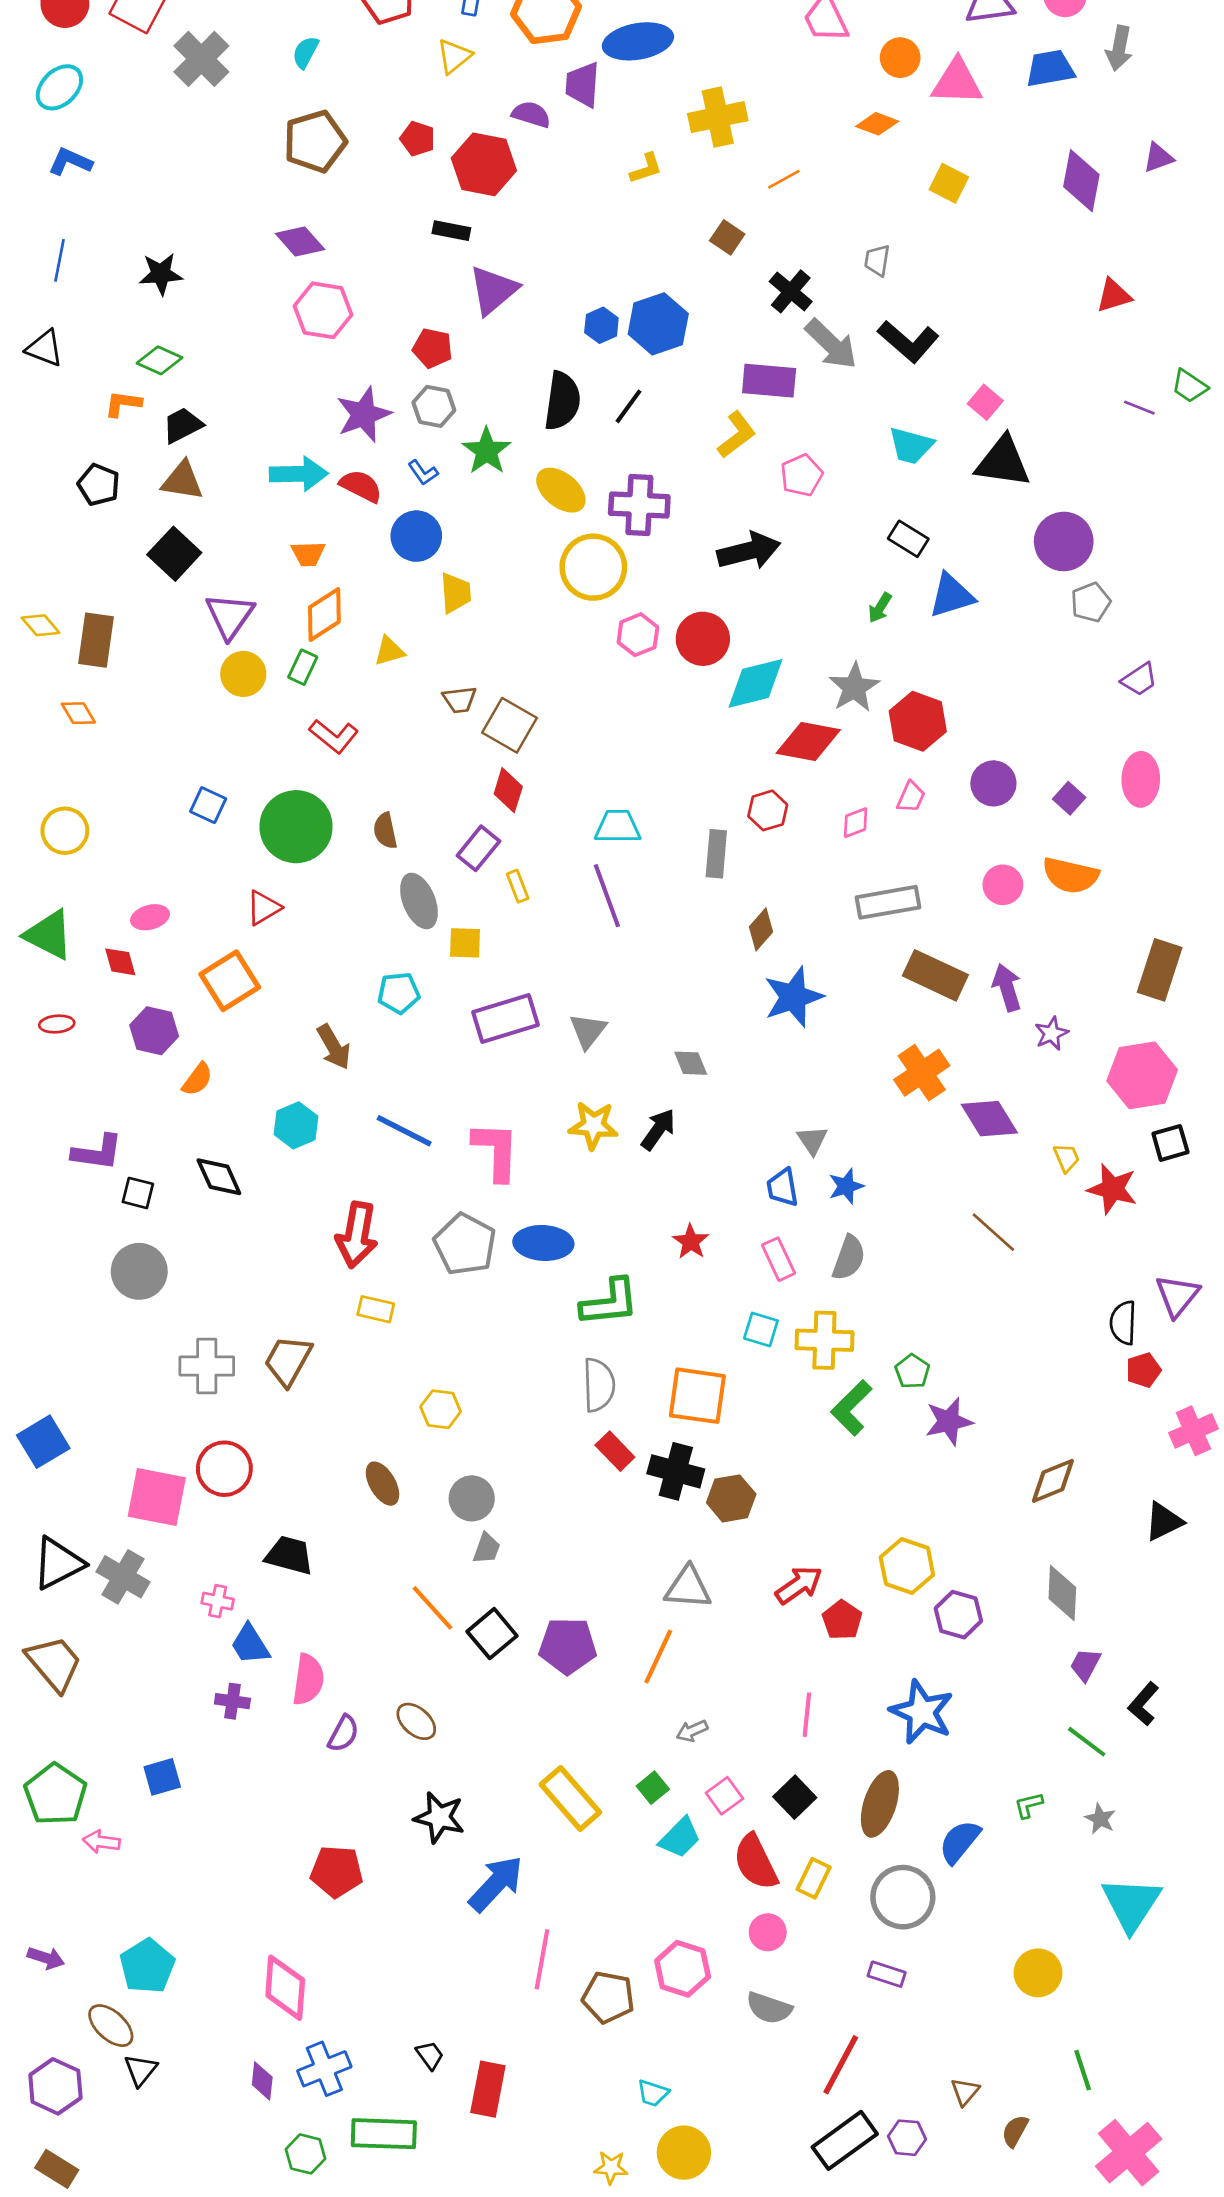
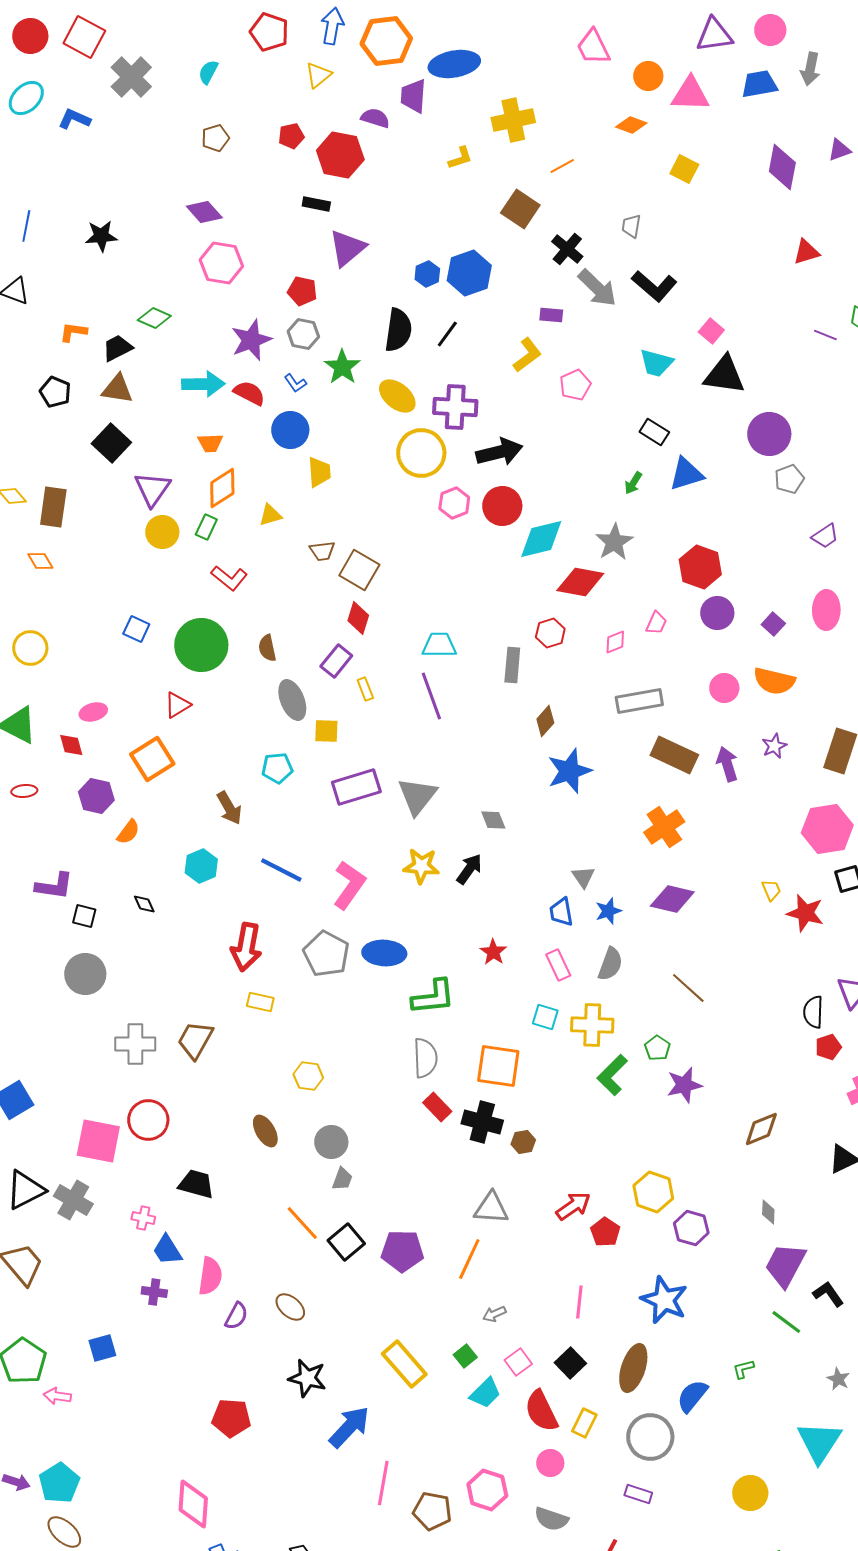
red pentagon: (418, 139) -> (291, 136), turned -30
brown pentagon: (315, 141) -> (215, 138), size x0.6
blue L-shape: (70, 162) -> (74, 119), moved
brown square: (727, 237) -> (520, 209), size x1.5
green diamond: (159, 360) -> (154, 318), moved
purple rectangle: (769, 381) -> (551, 315), size x0.6
black arrow: (749, 551) -> (499, 452), moved
red hexagon: (918, 721) -> (700, 567), moved
gray triangle: (588, 1031) -> (417, 796), size x1.4
purple star: (1052, 1033) -> (774, 746), moved
purple diamond: (989, 1119) -> (672, 899), moved, turned -45
pink L-shape: (496, 1151) -> (349, 885), turned 33
black diamond: (219, 1177) -> (144, 904), size x0.6
brown line: (993, 1232) -> (688, 988), moved
brown hexagon: (731, 1498) -> (523, 1142), size x0.7
gray diamond: (1062, 1593) -> (768, 1212), size x0.6
purple trapezoid: (1085, 1665) -> (785, 1265), size x1.8
black L-shape: (1143, 1704) -> (828, 1294), turned 104
gray star: (1100, 1819) -> (838, 1379), moved
cyan pentagon: (147, 1966) -> (59, 1483), moved

